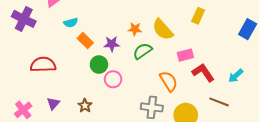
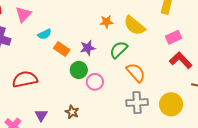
orange star: (135, 29) -> (106, 22), moved
pink rectangle: (185, 55) -> (174, 37), moved
orange semicircle: (169, 81) -> (136, 73), moved

